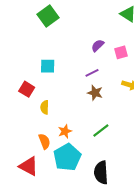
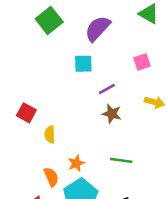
purple semicircle: (98, 46) -> (98, 29), moved, size x1.6
cyan square: (48, 66) -> (83, 64), moved
green line: (101, 130) -> (121, 160), turned 48

